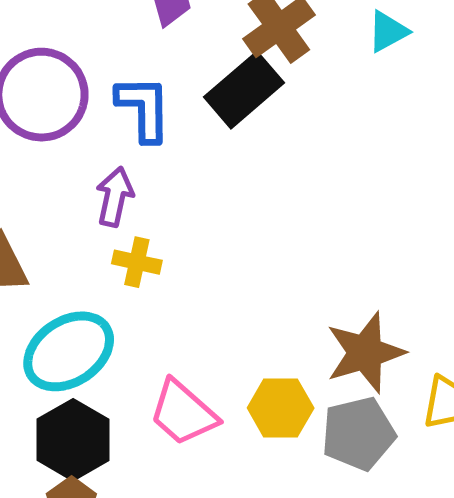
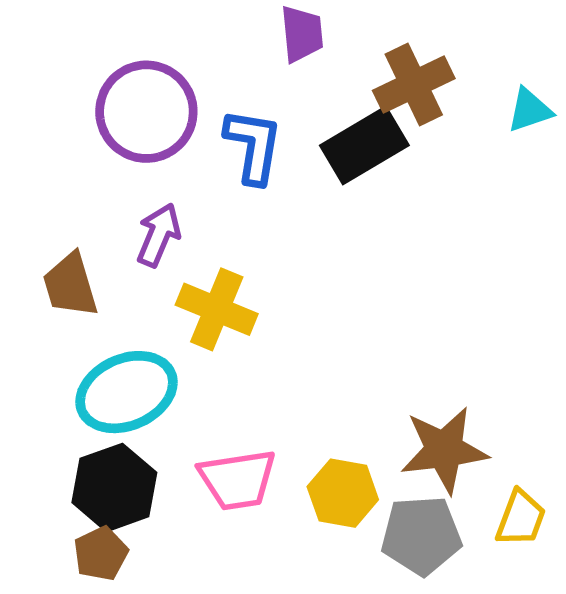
purple arrow: (115, 197) -> (159, 235), moved
yellow cross: (137, 262) -> (217, 309), size x1.5
pink trapezoid: (183, 413) -> (238, 480), turned -60

